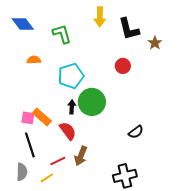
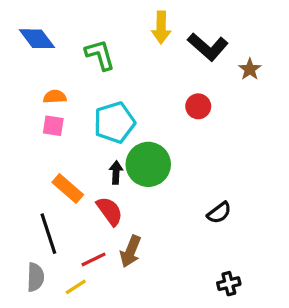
black L-shape: (129, 29) -> (208, 47), turned -35
pink square: (28, 118) -> (53, 126), moved
black cross: (125, 176) -> (229, 284), moved, size x0.6

